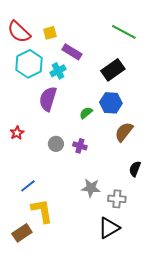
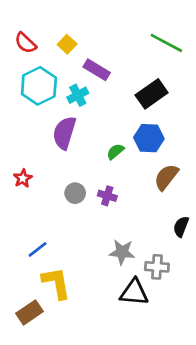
red semicircle: (19, 32) -> (25, 43), size x0.7
yellow square: (50, 33) -> (67, 44), turned -32
black triangle: (109, 228) -> (134, 292), moved, turned 35

